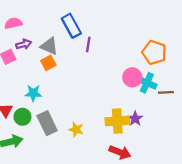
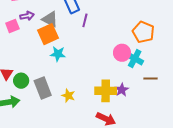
orange square: (48, 63) -> (48, 34), size x1.5
brown line: (166, 92) -> (150, 79), moved
cyan star: (33, 93) -> (58, 54), moved

